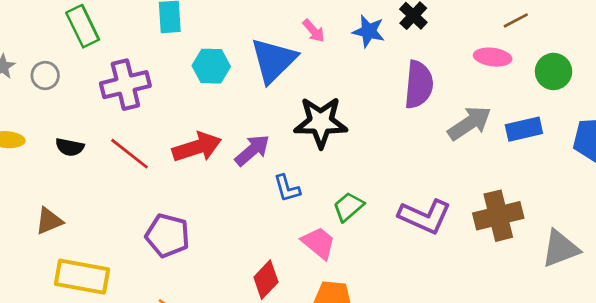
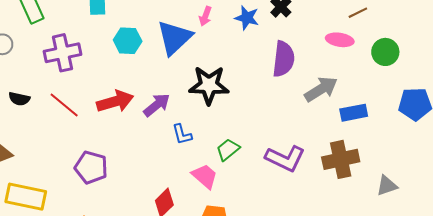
pink arrow: (314, 31) -> (205, 16), turned 60
blue rectangle: (524, 129) -> (354, 113), moved
gray triangle: (560, 249) -> (387, 186), size x0.7

